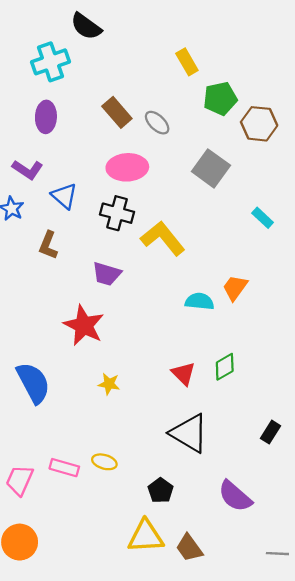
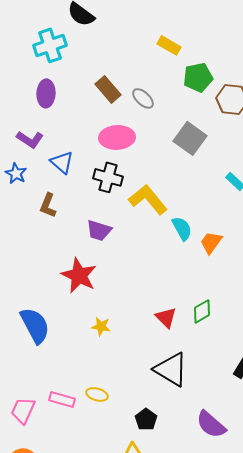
yellow rectangle: (187, 62) -> (169, 45), turned -30
cyan semicircle: (200, 301) -> (182, 228), moved, turned 55

